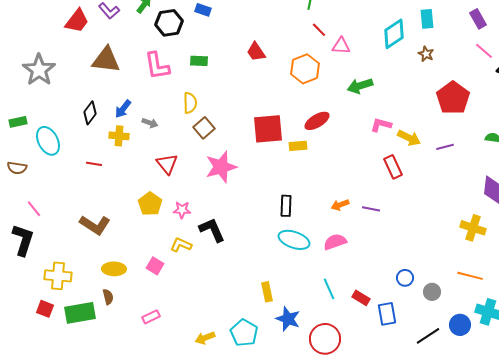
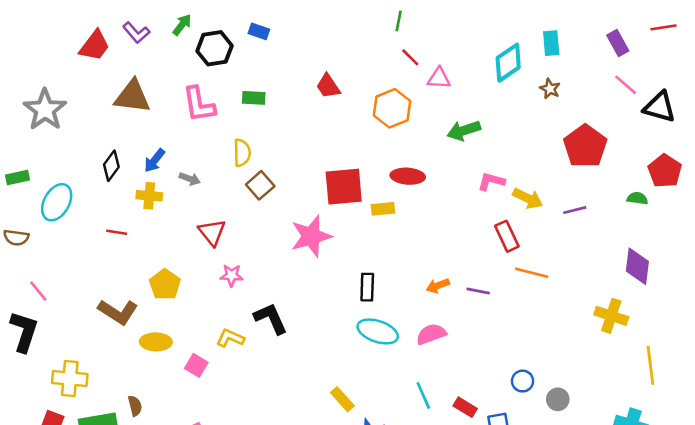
red ellipse: (317, 121) -> (408, 176), turned 35
cyan ellipse: (48, 141) -> (57, 202), turned 56
pink star: (221, 167) -> (311, 236), moved
yellow pentagon: (150, 204) -> (165, 284), moved
pink star: (182, 210) -> (232, 275), moved
yellow ellipse: (114, 269) -> (156, 342), moved
orange line: (470, 276) -> (532, 273), moved
yellow rectangle: (267, 292) -> (342, 399), turned -30

